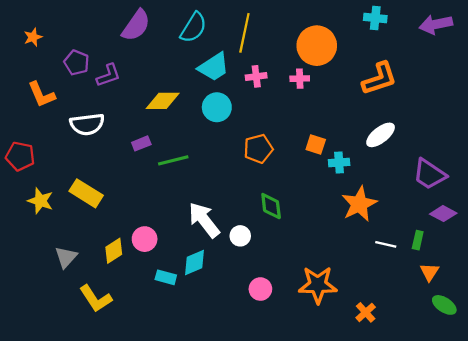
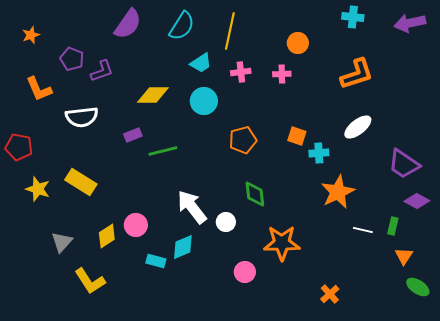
orange circle: (317, 46) -> (298, 43), size x0.6
cyan trapezoid: (214, 67) -> (201, 63), size x0.7
orange star: (318, 285) -> (282, 243), moved
orange cross: (366, 312) -> (330, 294), moved

